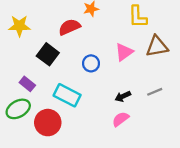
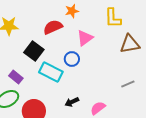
pink triangle: (124, 52) -> (85, 38), moved
cyan rectangle: (67, 95) -> (51, 72), moved
black arrow: (123, 96) -> (72, 102), moved

